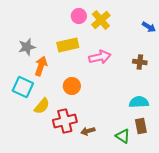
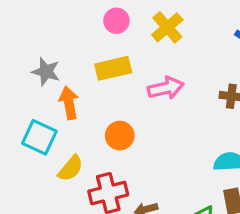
pink circle: (79, 16) -> (116, 21), moved
gray star: (27, 47) -> (46, 72), turned 30
orange arrow: (41, 66) -> (69, 103), turned -30

